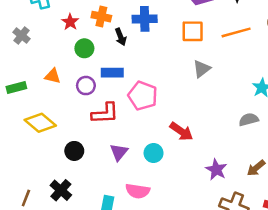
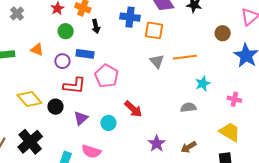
blue cross: (145, 19) -> (130, 17), moved
orange line: (236, 32) -> (185, 57), moved
gray triangle: (202, 69) -> (157, 61), turned -42
yellow diamond: (40, 123) -> (29, 99), moved
black circle: (74, 151) -> (56, 107), moved
black cross: (61, 190) -> (30, 142), size x1.4

